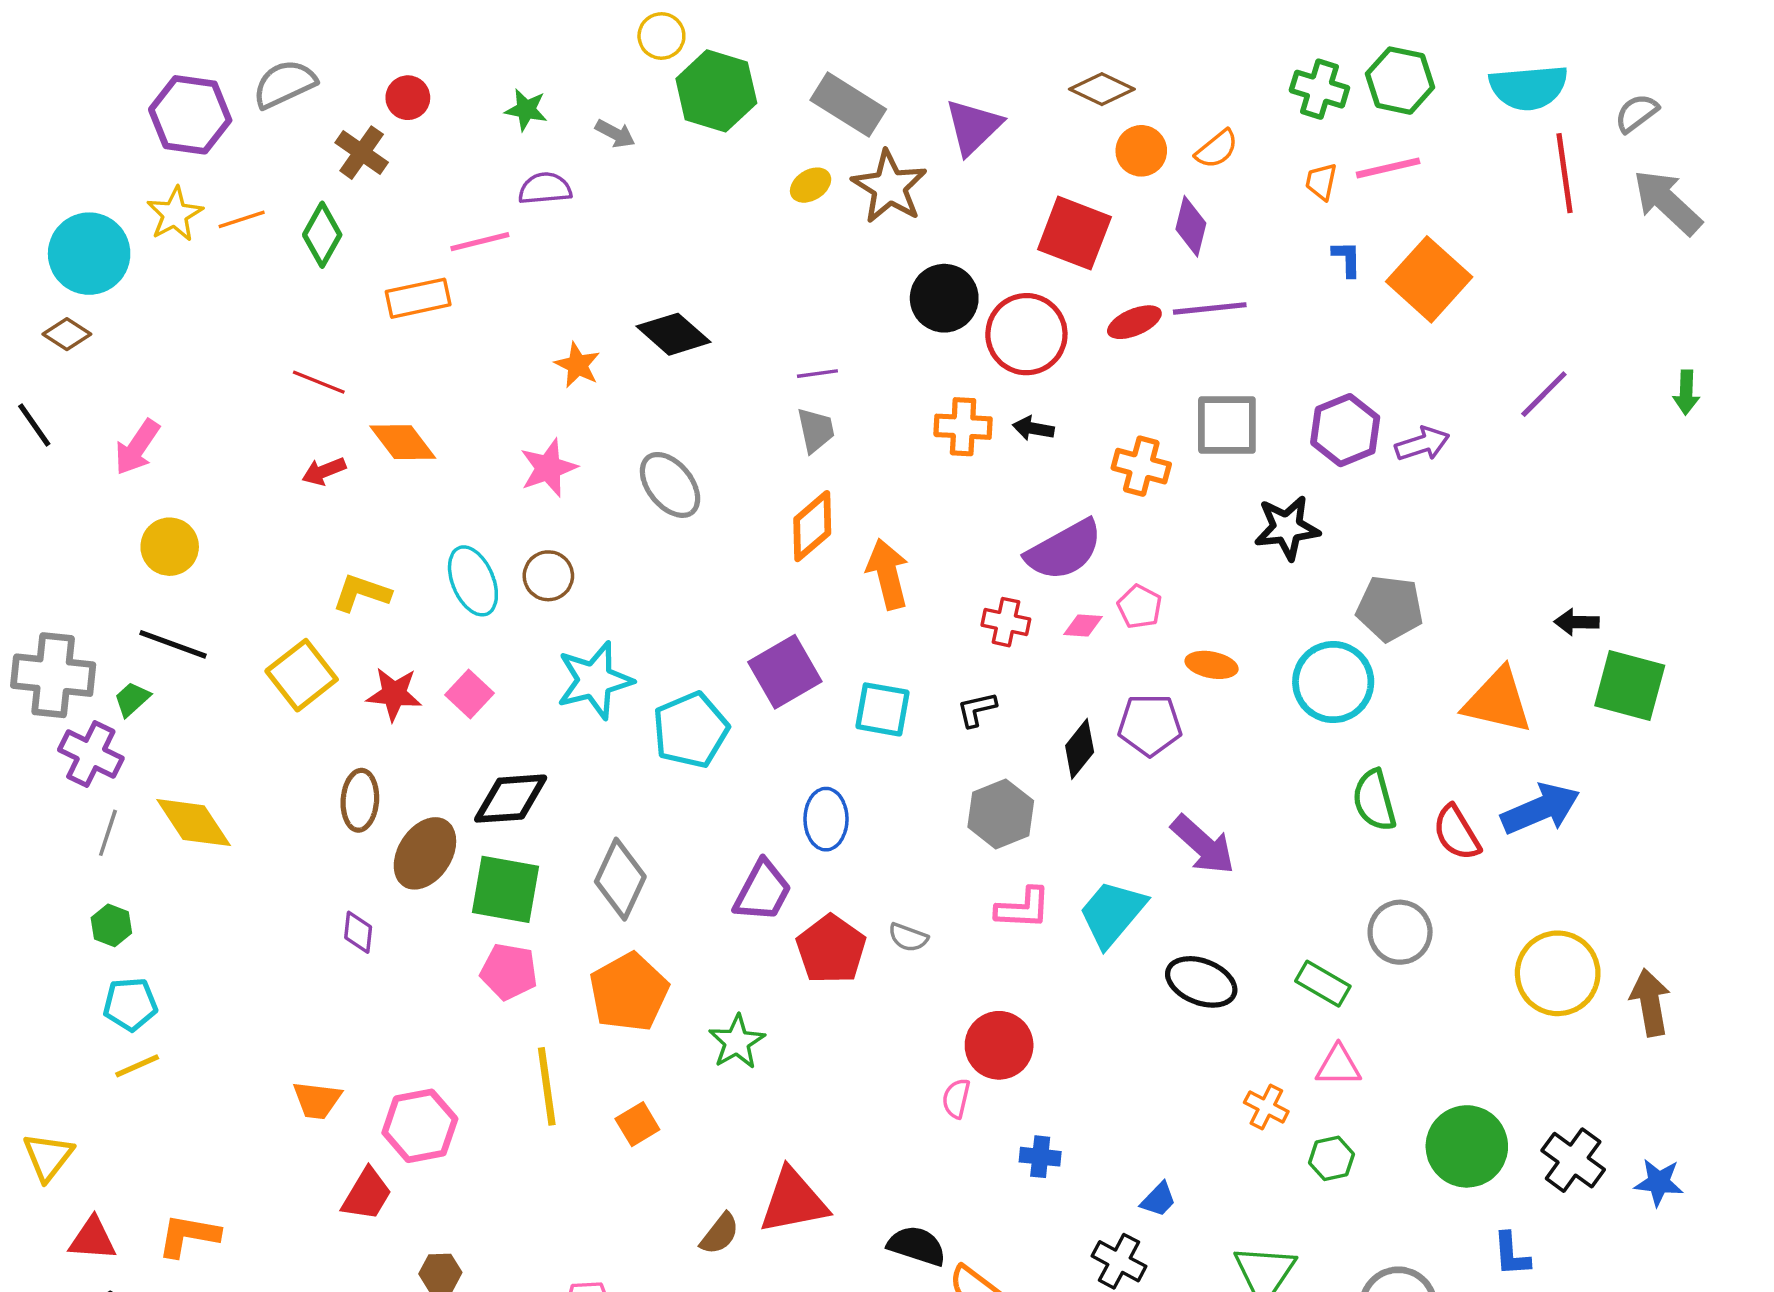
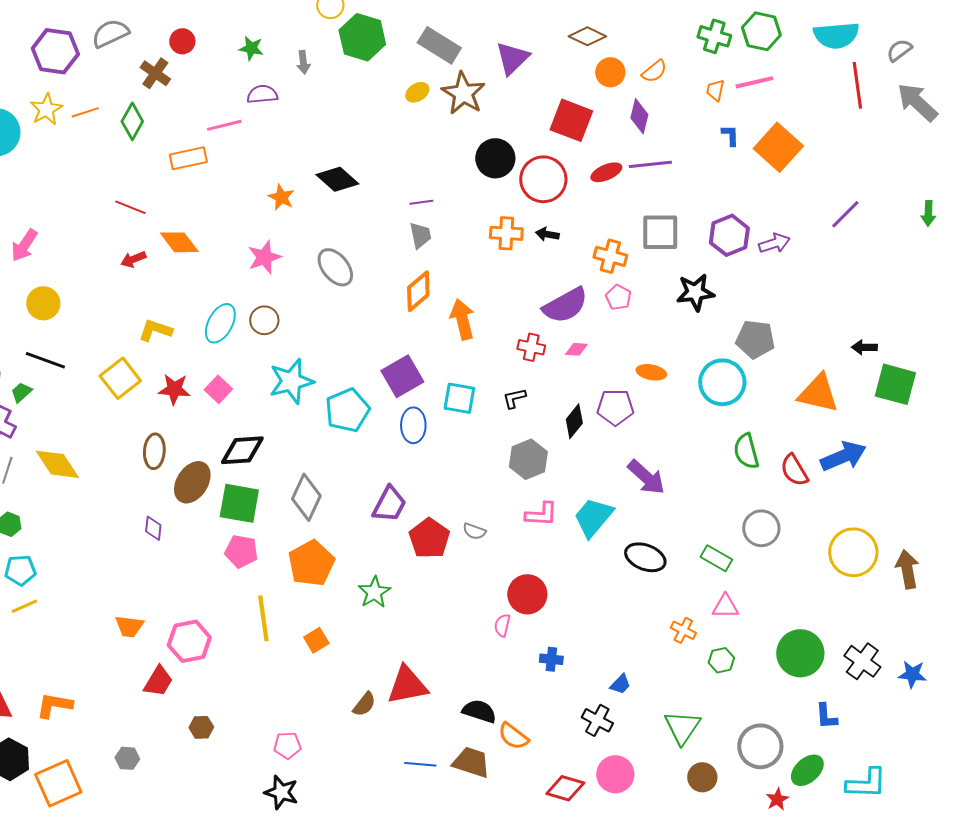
gray arrow: (615, 134) -> (303, 62), turned 55
cyan ellipse: (473, 581) -> (220, 323), turned 51
pink pentagon: (1140, 607) -> (618, 297), moved
blue ellipse: (826, 819) -> (413, 425), moved

